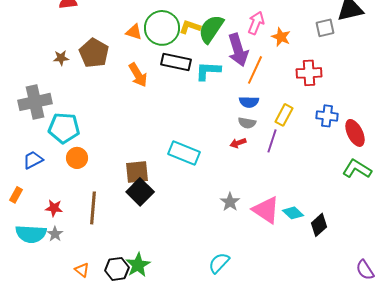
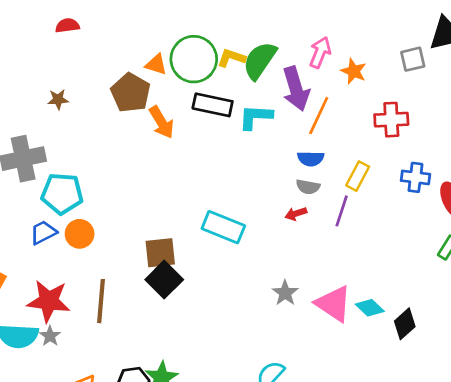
brown pentagon: (94, 53) -> (131, 93), moved
blue trapezoid: (33, 160) -> (43, 232), moved
red star: (54, 208) -> (49, 301), size x1.8

